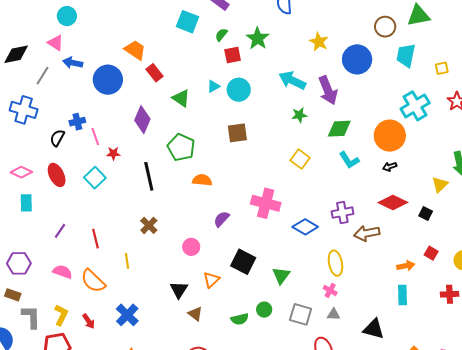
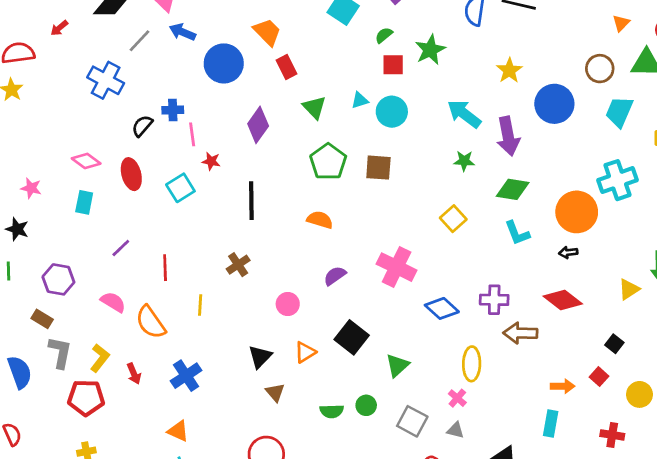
green pentagon: (181, 147) -> (328, 162), moved
black square: (426, 214) -> (614, 344), moved

